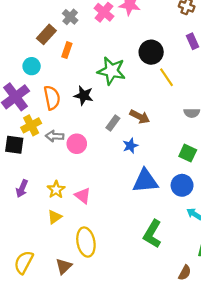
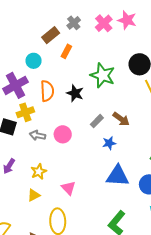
gray arrow: (55, 136) -> (38, 135), moved
pink triangle: (83, 196) -> (68, 188), moved

